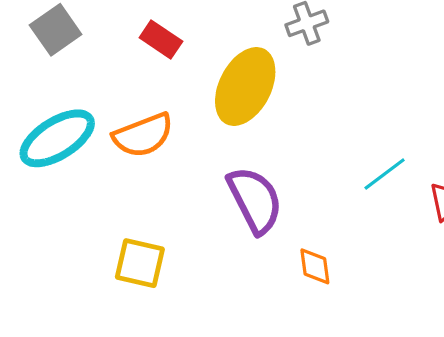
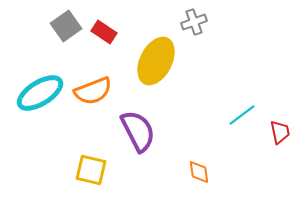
gray square: (56, 30) -> (66, 26), moved
purple semicircle: (255, 200) -> (138, 131), moved

